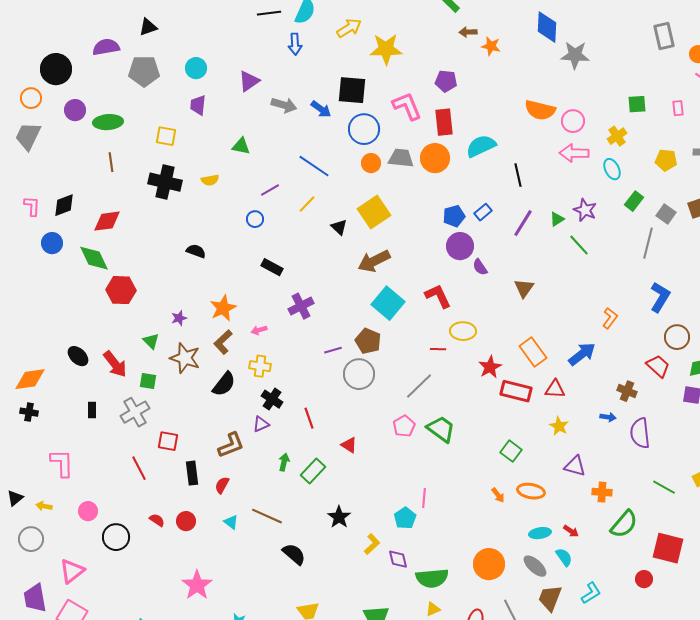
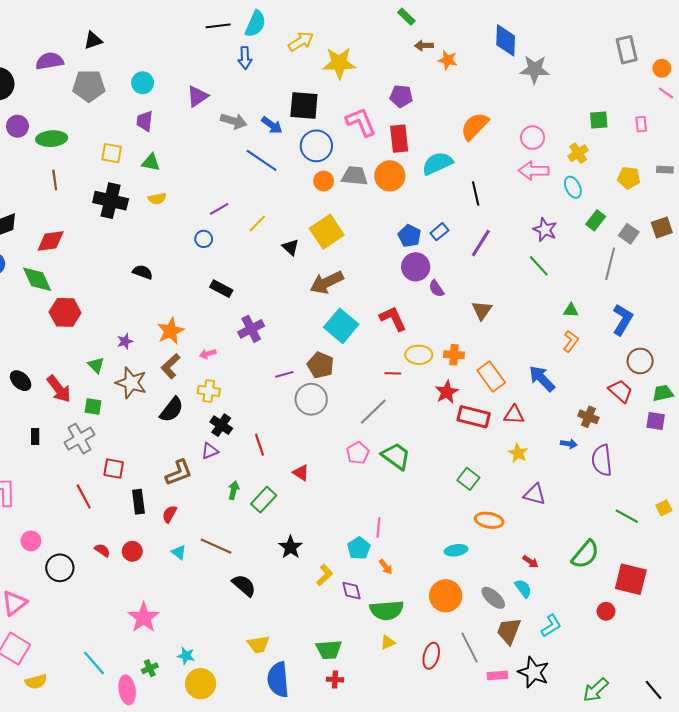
orange semicircle: (540, 110) -> (475, 126), moved, turned 120
green triangle: (241, 146) -> (151, 162), moved
blue line: (314, 166) -> (262, 160), moved
blue pentagon: (454, 216) -> (409, 236), turned -30
green triangle: (557, 219) -> (571, 310), moved, turned 35
blue arrow: (582, 354) -> (542, 379), turned -96
orange cross: (602, 492) -> (454, 355), moved
orange arrow: (498, 495) -> (386, 567), moved
cyan ellipse: (540, 533) -> (456, 550), moved

